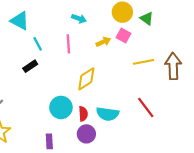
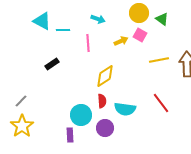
cyan line: (38, 44) -> (63, 30), moved, turned -64
cyan circle: (61, 107) -> (81, 115), moved
red semicircle: (83, 114) -> (102, 101), moved

